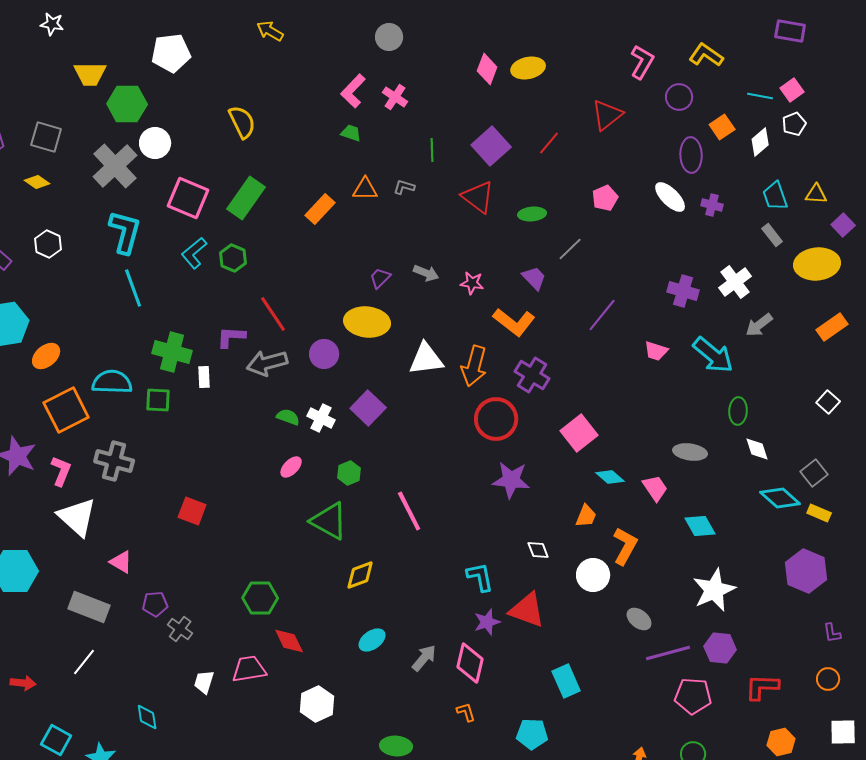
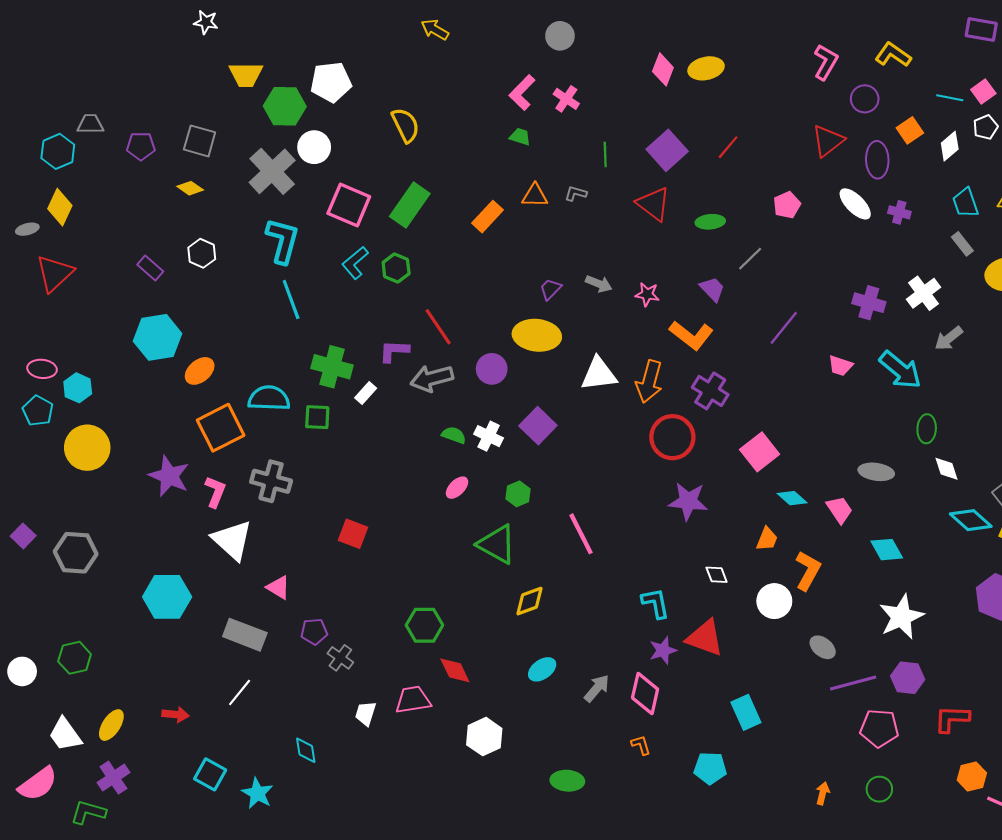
white pentagon: (171, 53) -> (331, 82), moved
red triangle: (607, 115) -> (828, 141), moved
white rectangle: (204, 377) -> (366, 393), turned 45

